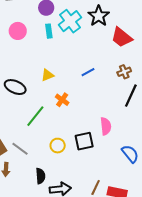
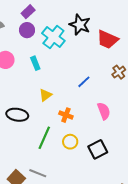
cyan rectangle: (49, 31) -> (35, 63), moved
pink semicircle: (106, 126) -> (104, 111), moved
yellow circle: (58, 146) -> (70, 142), moved

